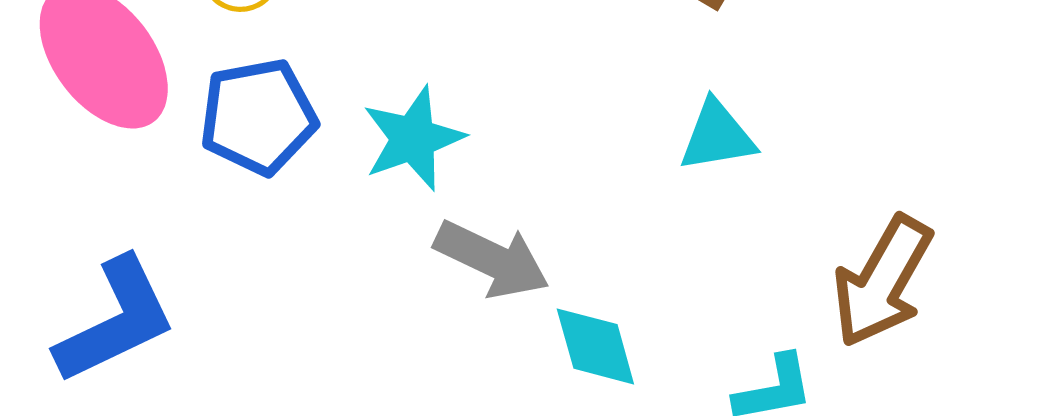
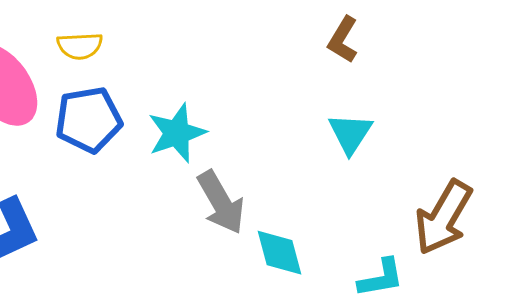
cyan triangle: (717, 136) -> (350, 133), turned -48
gray arrow: (492, 259) -> (221, 202), turned 34

